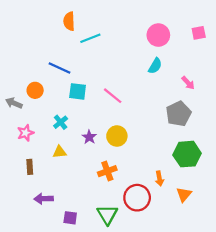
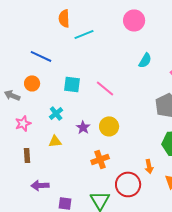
pink circle: (158, 35) -> (134, 20), moved
blue line: (60, 68) -> (41, 56), moved

